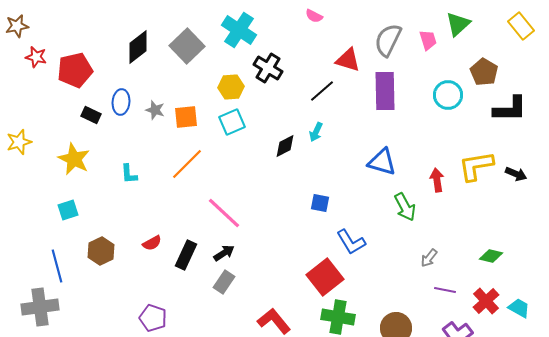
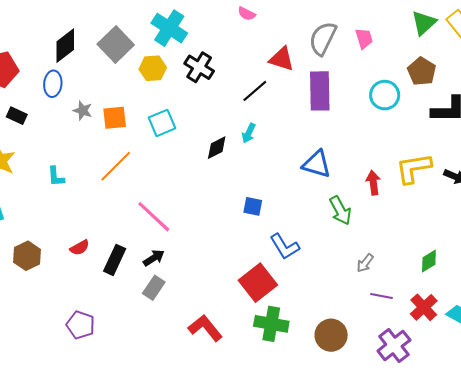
green triangle: (458, 24) -> (424, 23), moved
yellow hexagon: (231, 87) -> (153, 68), moved
blue ellipse: (121, 102) -> (53, 84), moved
green diamond: (491, 256) -> (429, 261), turned -45

